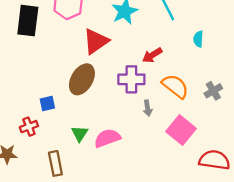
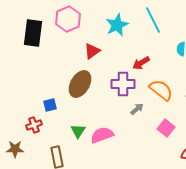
red triangle: (96, 41) -> (92, 51), size x0.7
gray arrow: (148, 108) -> (137, 109), turned -120
pink square: (181, 130) -> (166, 128), size x0.7

